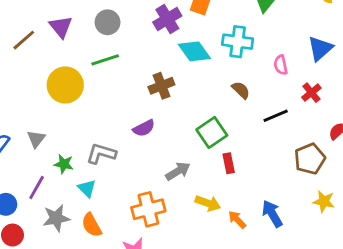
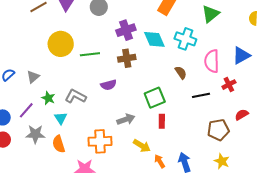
purple cross: (167, 19) -> (126, 30), moved
green line: (105, 60) -> (90, 54), moved
pink semicircle: (281, 65) -> (212, 61), size x1.6

